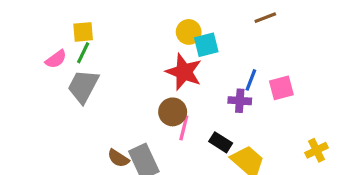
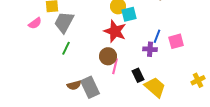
green line: (83, 53) -> (66, 48), moved
gray trapezoid: (83, 86) -> (64, 22), moved
black rectangle: (221, 142) -> (138, 75), turned 32
brown semicircle: (118, 158) -> (74, 85), turned -48

